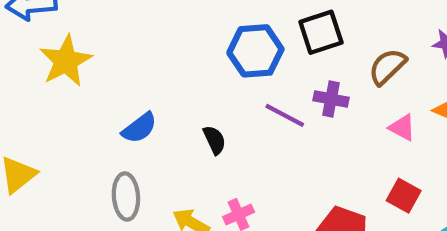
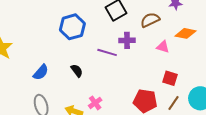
blue hexagon: (255, 51) -> (72, 27), moved
brown semicircle: (387, 67) -> (150, 20), turned 30

